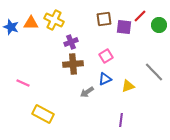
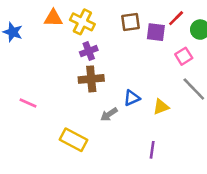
yellow cross: (54, 20) -> (82, 22), moved
orange triangle: (31, 23) -> (53, 18), moved
pink square: (106, 56) -> (184, 56), moved
yellow rectangle: (43, 114) -> (74, 140), moved

